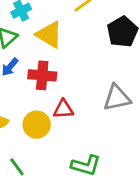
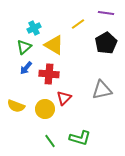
red triangle: (63, 109) -> (64, 98), turned -42
green line: (17, 167) -> (50, 141), moved

